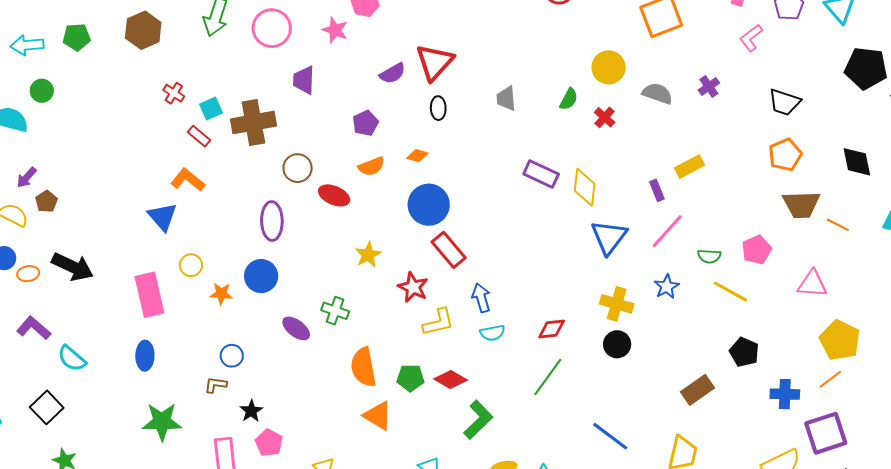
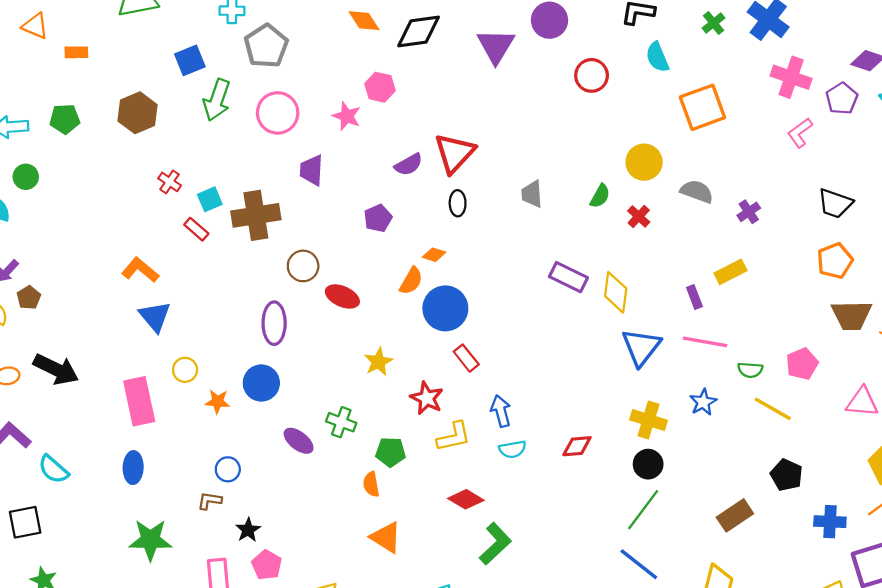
purple cross: (709, 87) -> (749, 212), moved
orange semicircle: (371, 166) -> (411, 281), moved, turned -40
orange L-shape: (188, 180) -> (140, 270), moved
pink line: (667, 231) -> (705, 342), turned 57
red rectangle: (449, 250) -> (466, 358), size x0.7
orange semicircle: (363, 367) -> (371, 484), size x0.6
green line: (548, 377) -> (643, 510), moved
green pentagon: (410, 378) -> (391, 452), moved
black square: (47, 407) -> (25, 522), turned 32

